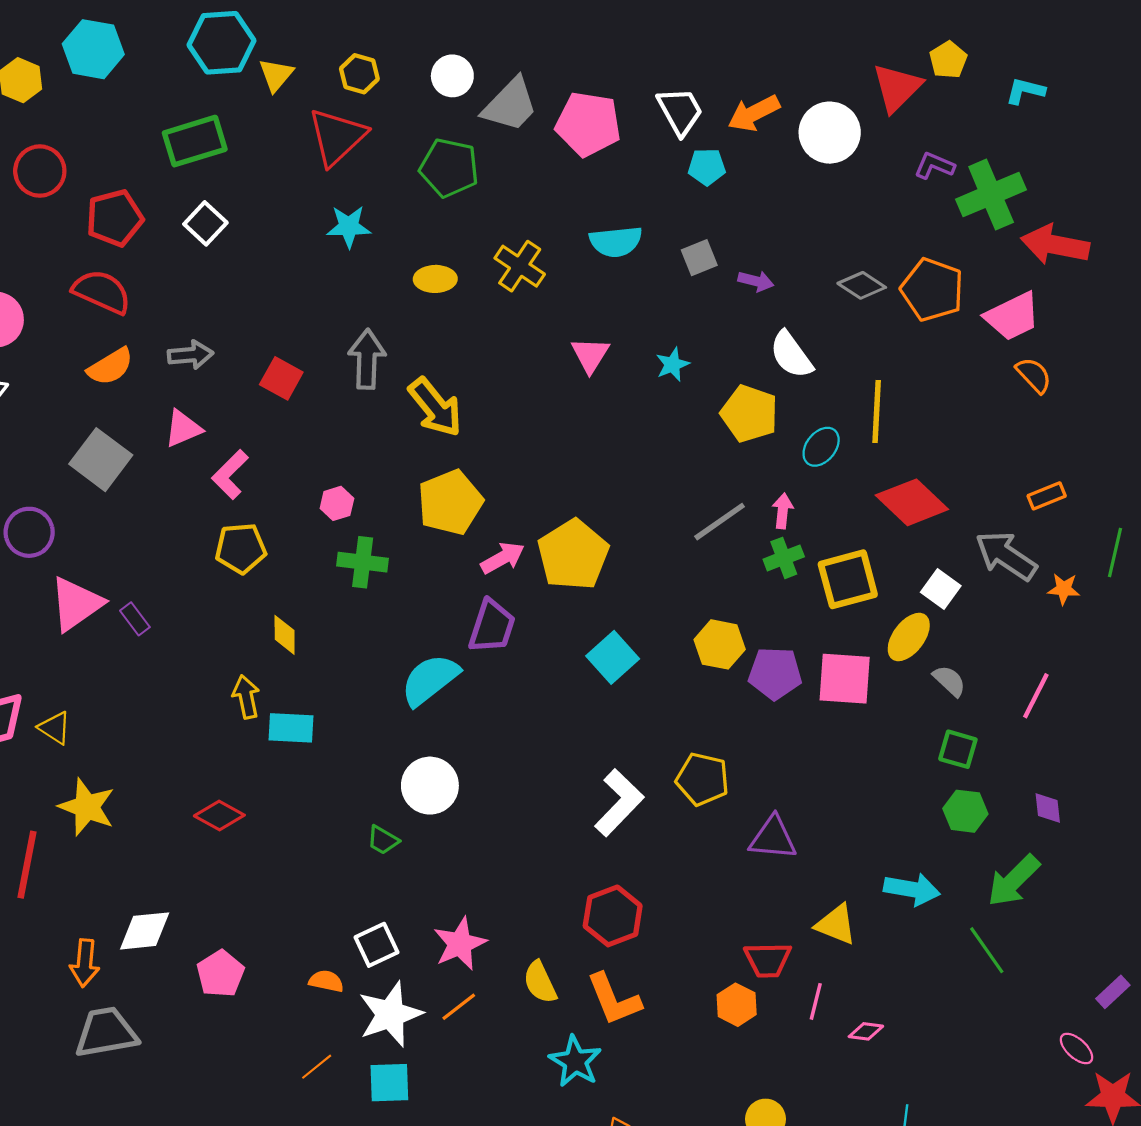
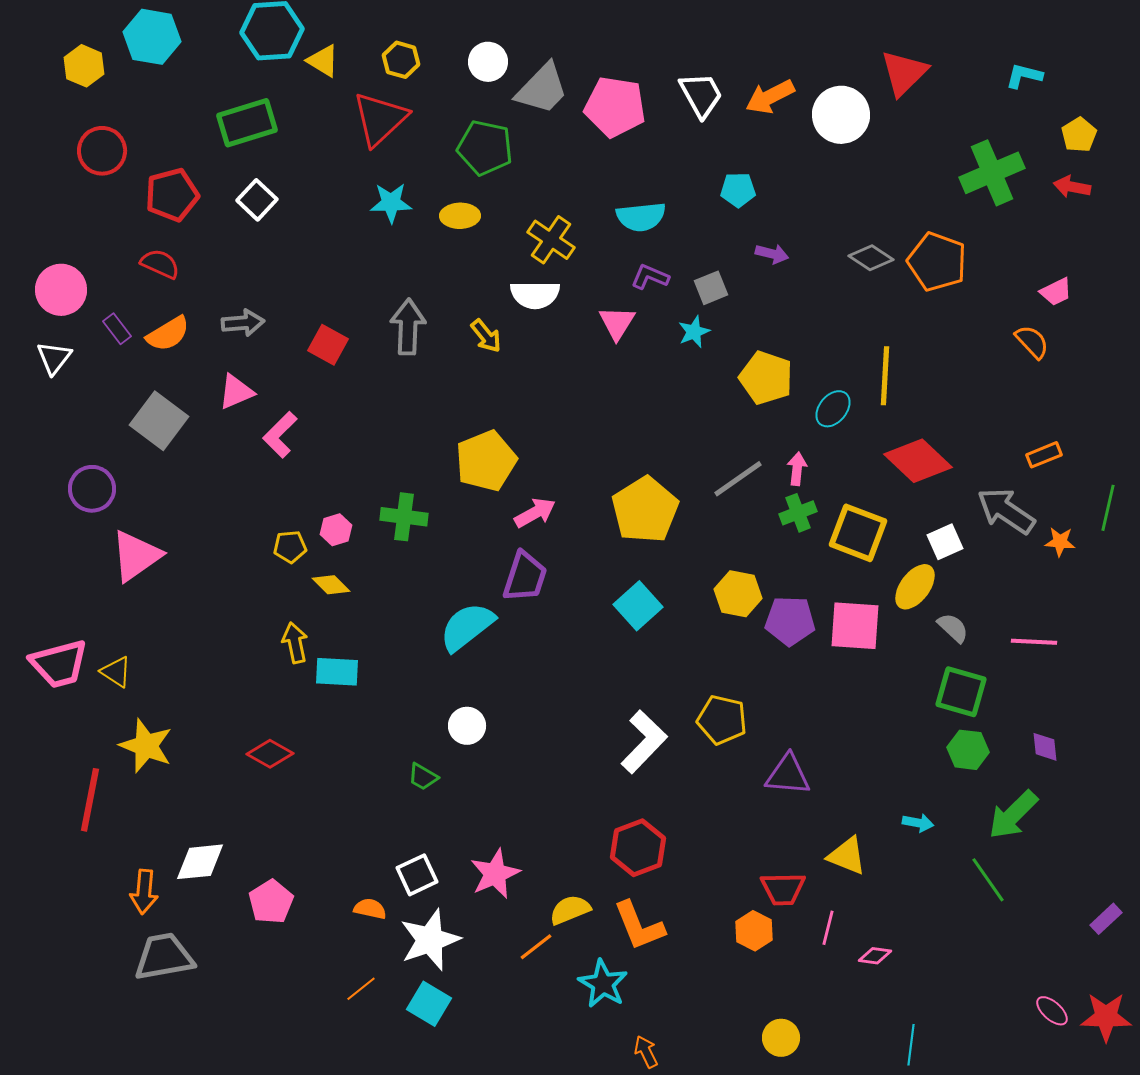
yellow pentagon: (948, 60) -> (1079, 135), moved
yellow triangle: (276, 75) -> (323, 61), turned -39
purple L-shape: (934, 166) -> (650, 277), moved
cyan pentagon: (707, 167) -> (738, 190), moved
red arrow: (1055, 245) -> (1072, 187), moved, size x0.6
gray square: (699, 258) -> (711, 288), moved
yellow ellipse: (435, 279) -> (460, 216), moved
red semicircle: (102, 292) -> (160, 264), size x0.7
pink trapezoid: (1012, 316) -> (1056, 292), moved, size x0.6
white semicircle: (791, 355) -> (535, 295), moved, turned -54
yellow arrow: (435, 407) -> (486, 336), moved, size x0.6
pink hexagon: (337, 503) -> (336, 530), moved
yellow pentagon: (241, 548) -> (290, 547), moved, size x0.7
yellow pentagon: (573, 555) -> (645, 510), moved
yellow square: (848, 579) -> (858, 533), turned 36
white square: (941, 589) -> (945, 542), turned 30
purple rectangle: (135, 619) -> (117, 329), moved
yellow diamond: (285, 635) -> (331, 585), turned -45
pink line: (1036, 696) -> (1034, 642), turned 66
green square: (958, 749) -> (961, 692), size x1.4
white circle: (430, 786) -> (467, 726), size x0.7
cyan arrow: (912, 889) -> (918, 823), size x0.6
yellow semicircle: (540, 982) -> (570, 910), turned 93
orange line: (459, 1007) -> (536, 947), moved
pink ellipse: (1077, 1048) -> (1052, 1011), moved
cyan square: (389, 1083) -> (429, 1004), turned 33

